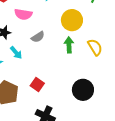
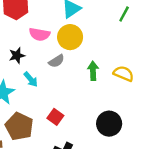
yellow circle: (72, 20) -> (70, 37), moved
yellow semicircle: (95, 47) -> (124, 74), turned -36

